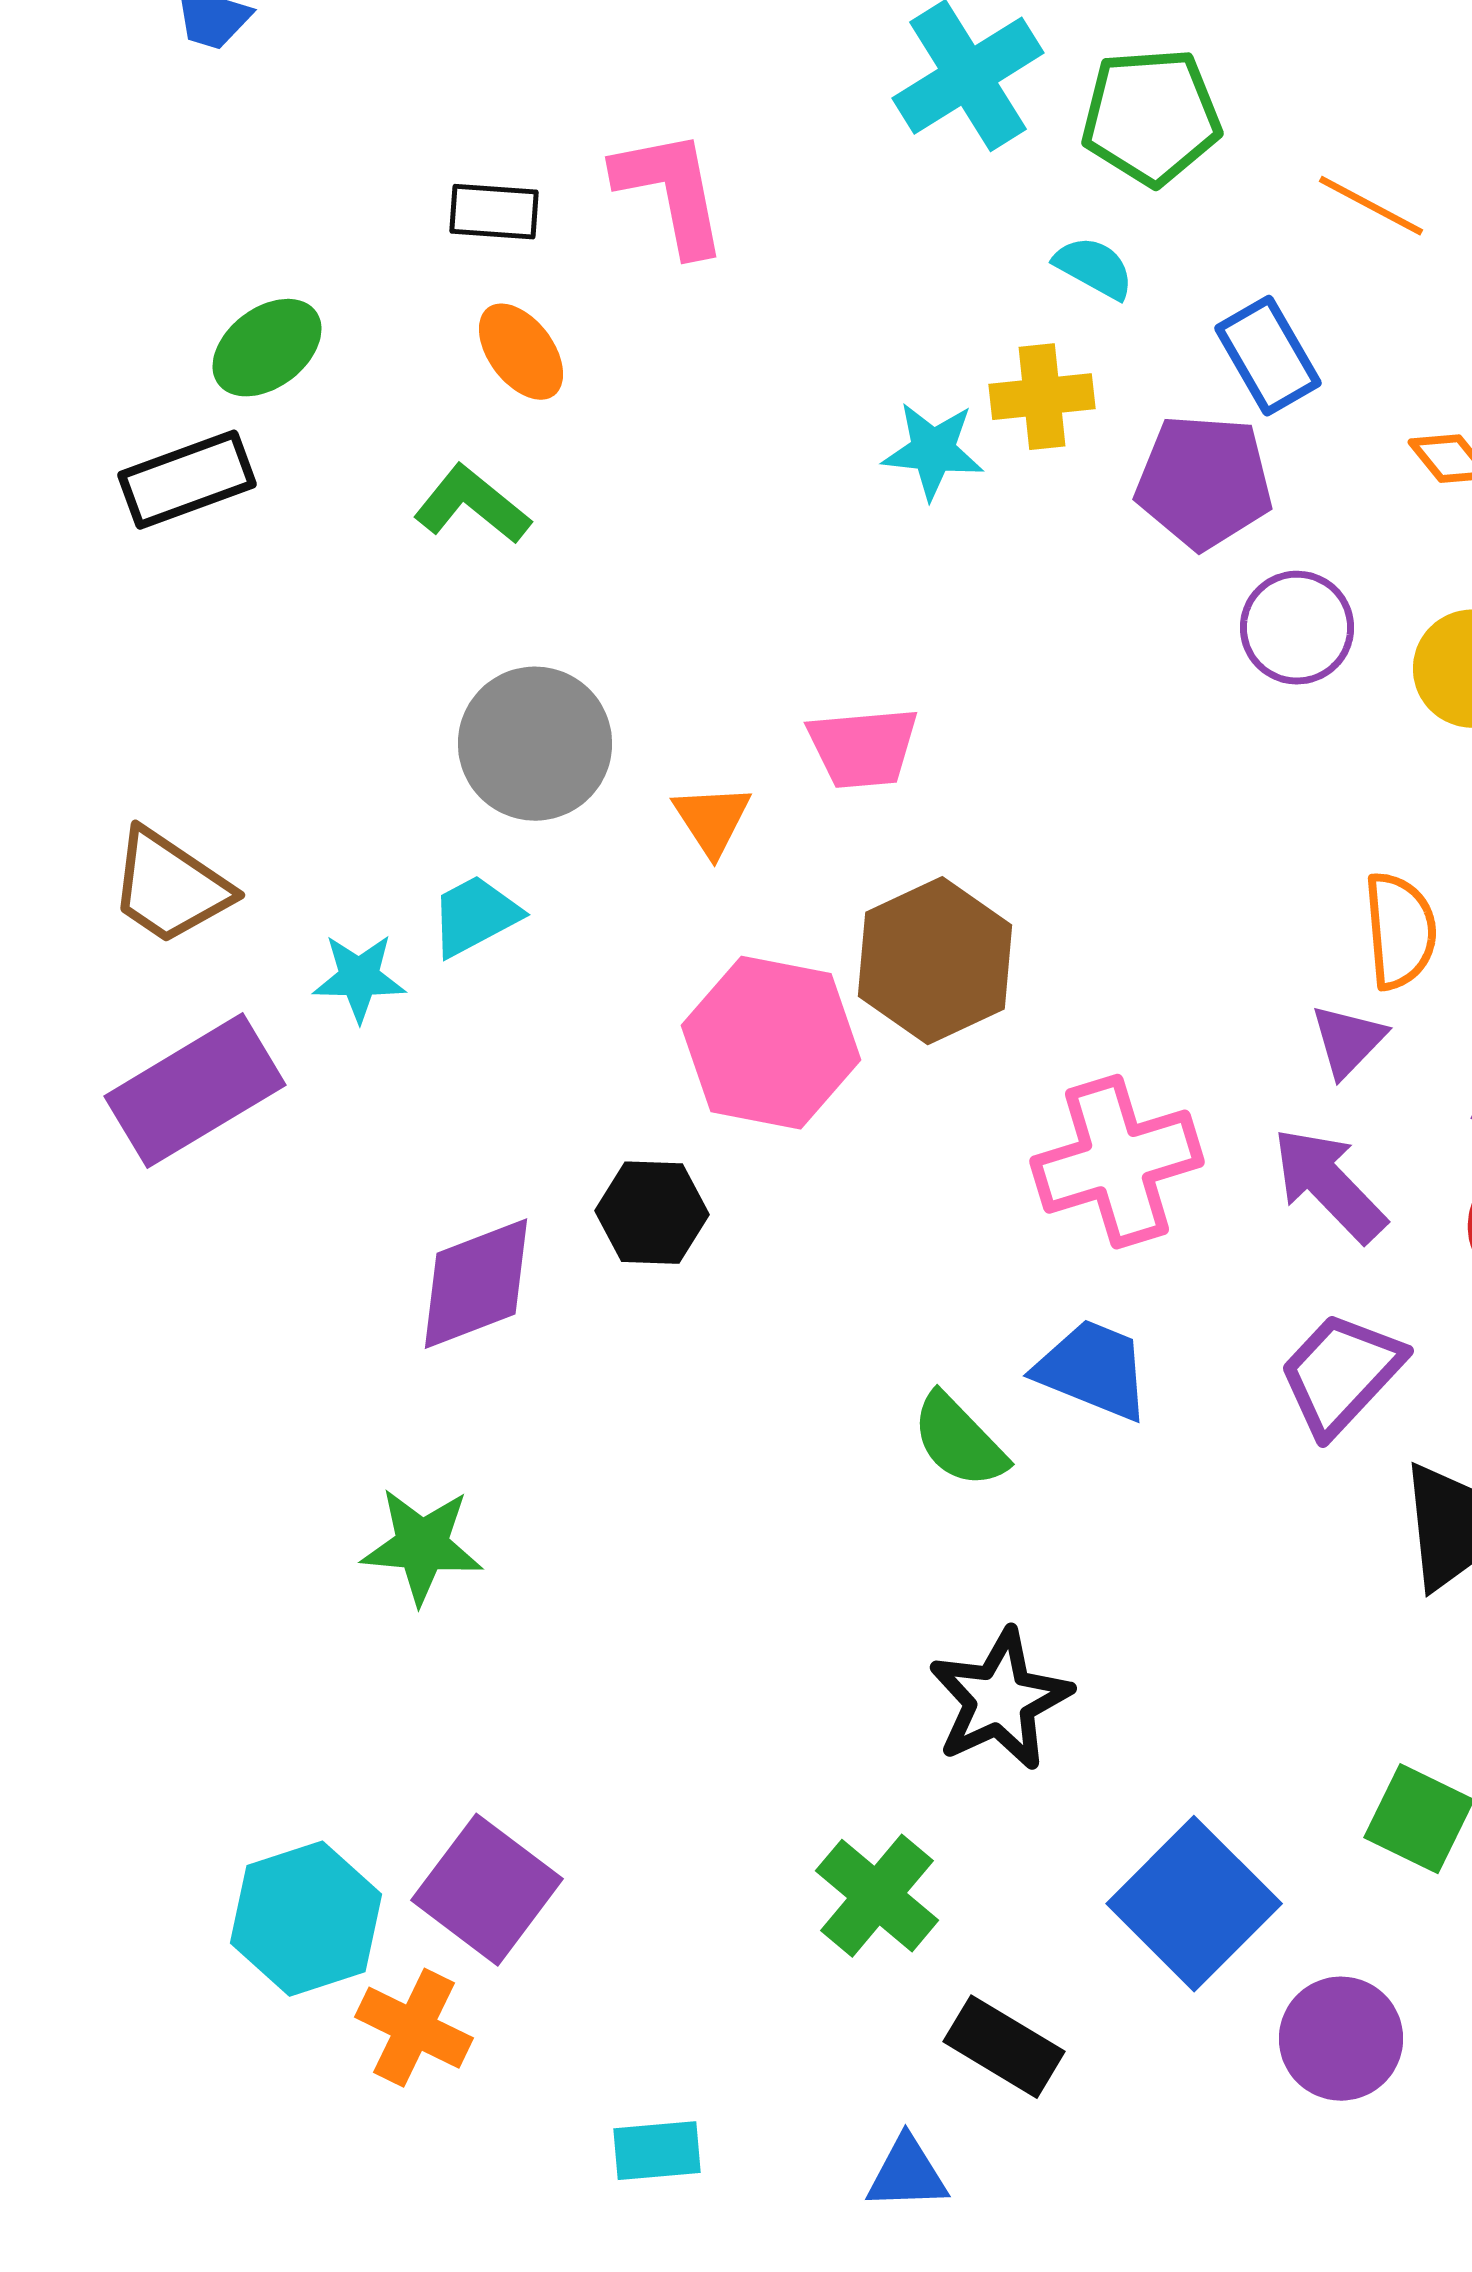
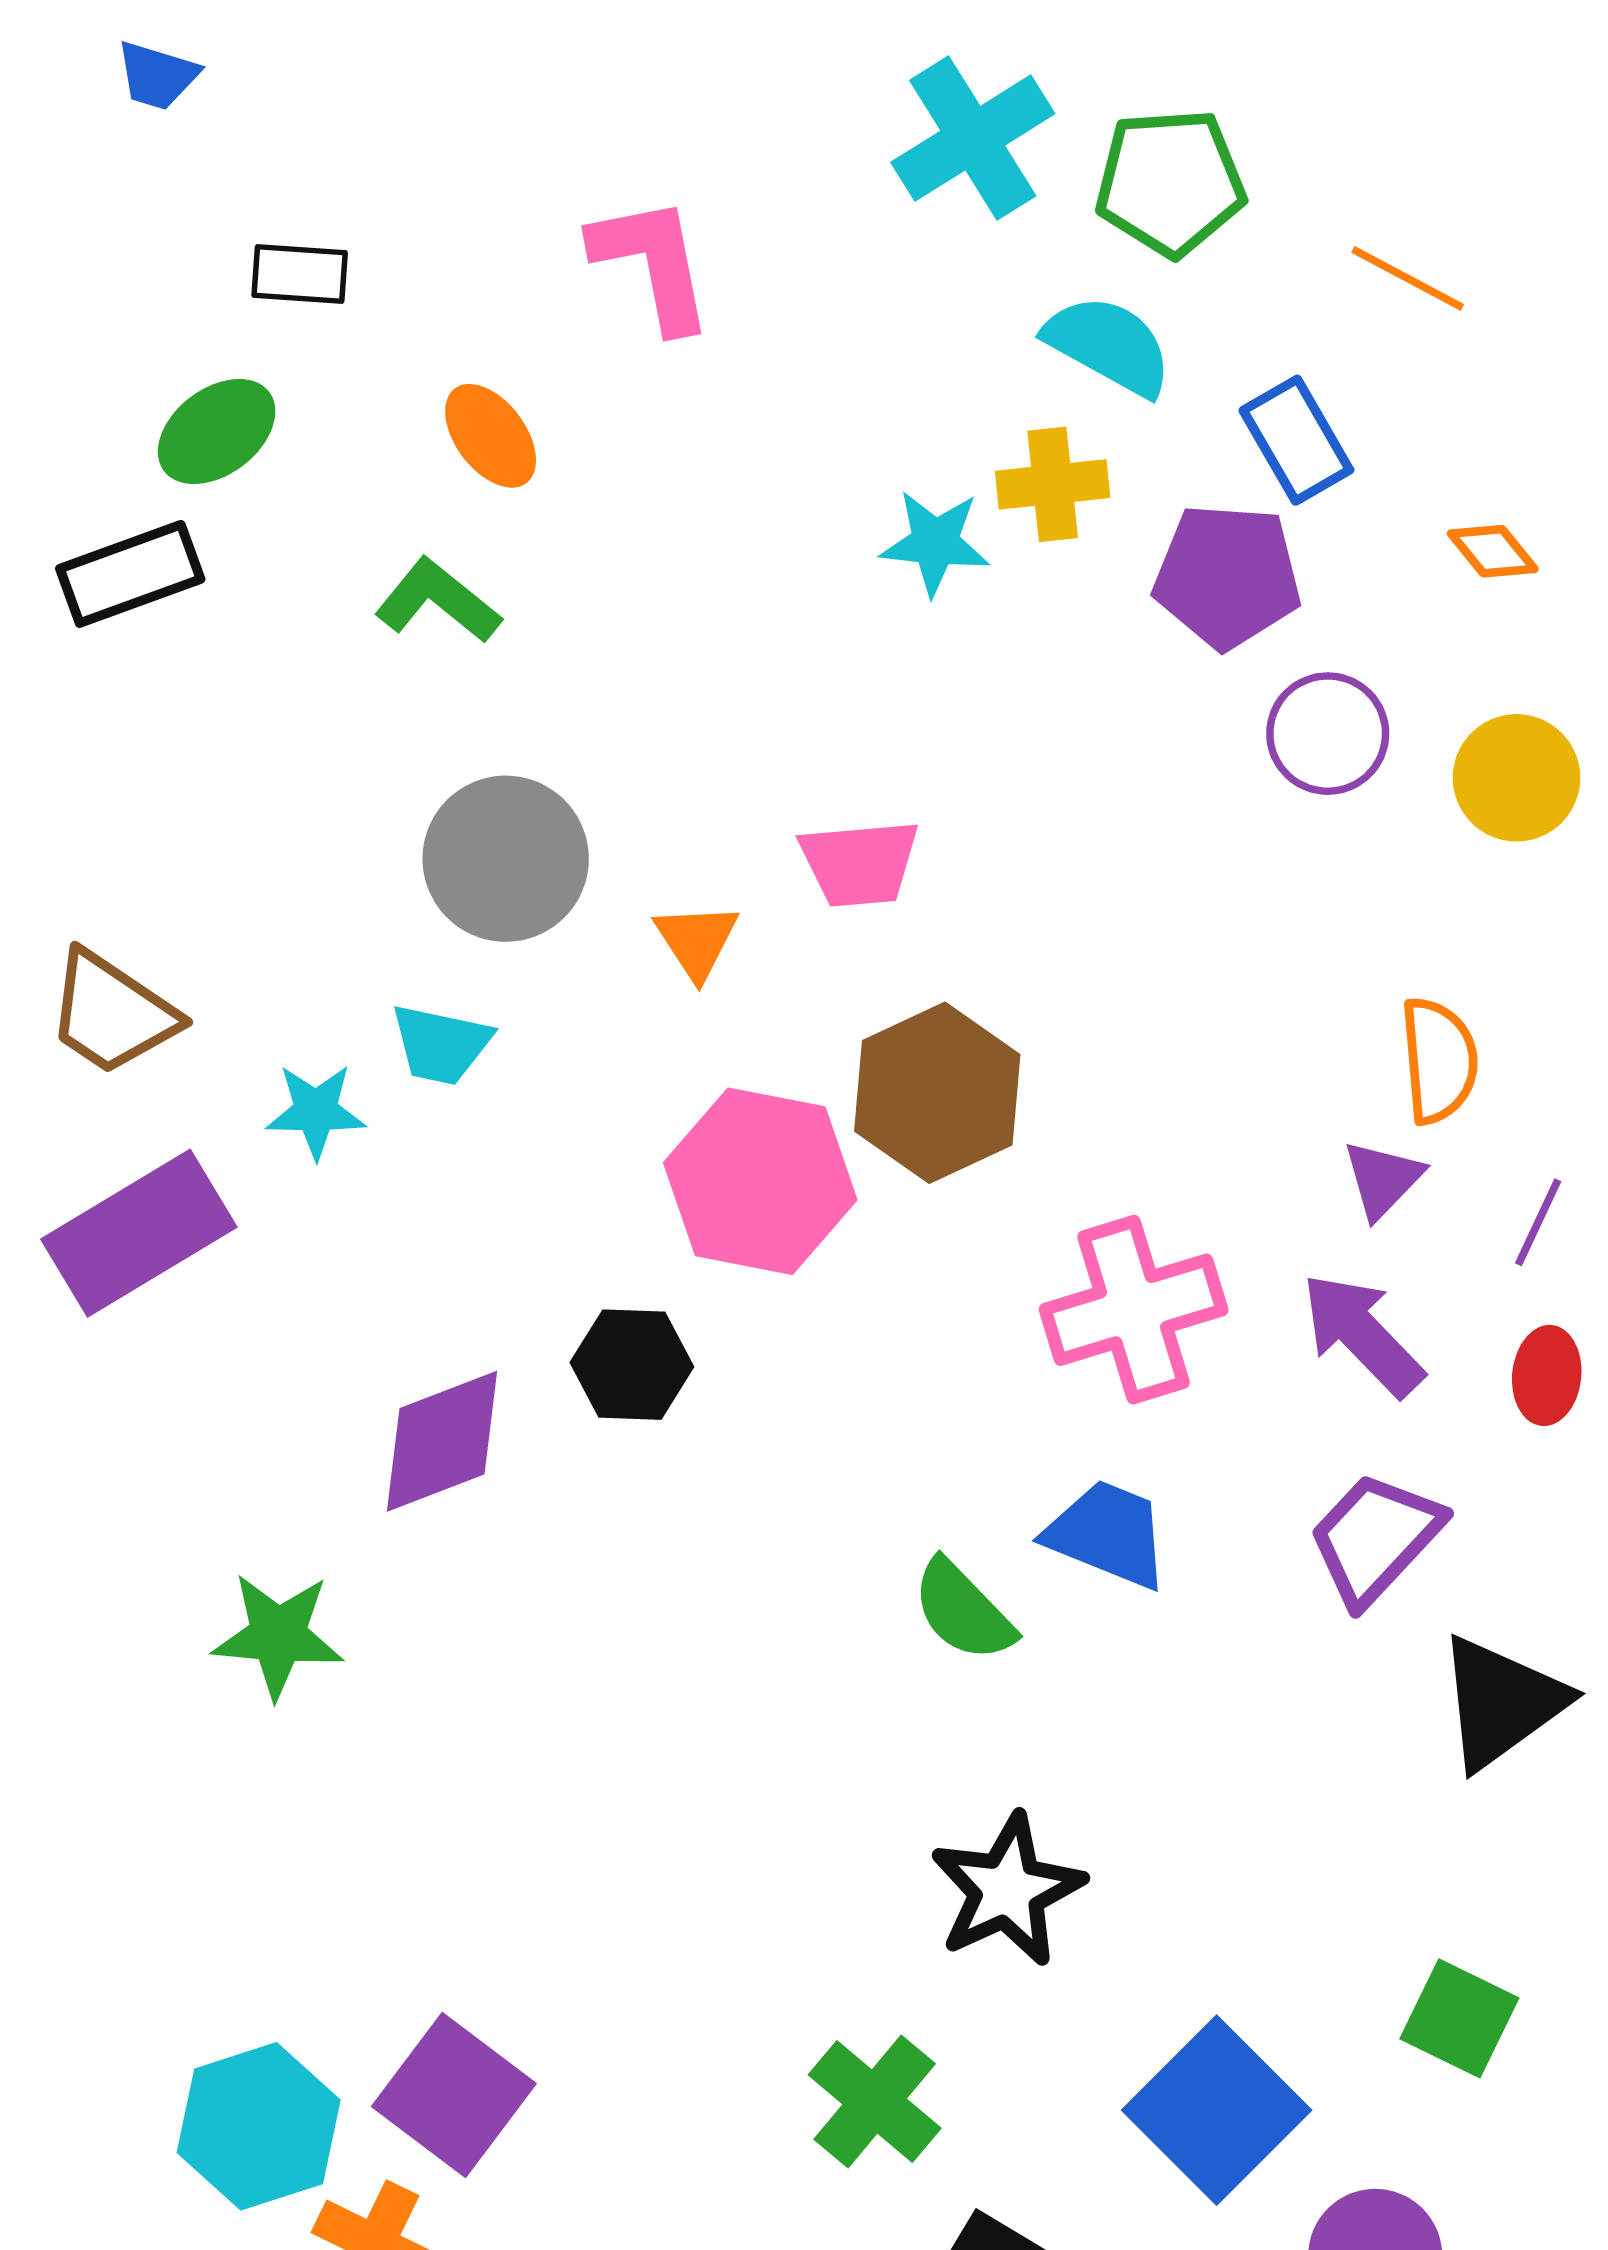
black rectangle: (494, 212) -> (300, 274), moved
cyan semicircle: (1094, 268) -> (1109, 345), size x1.5
cyan trapezoid: (475, 916) -> (441, 1044), turned -140
green star: (422, 1546) -> (278, 1635), moved

